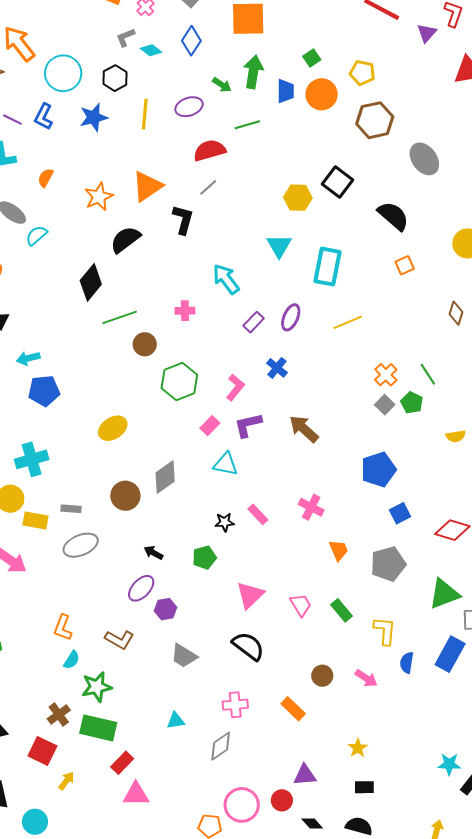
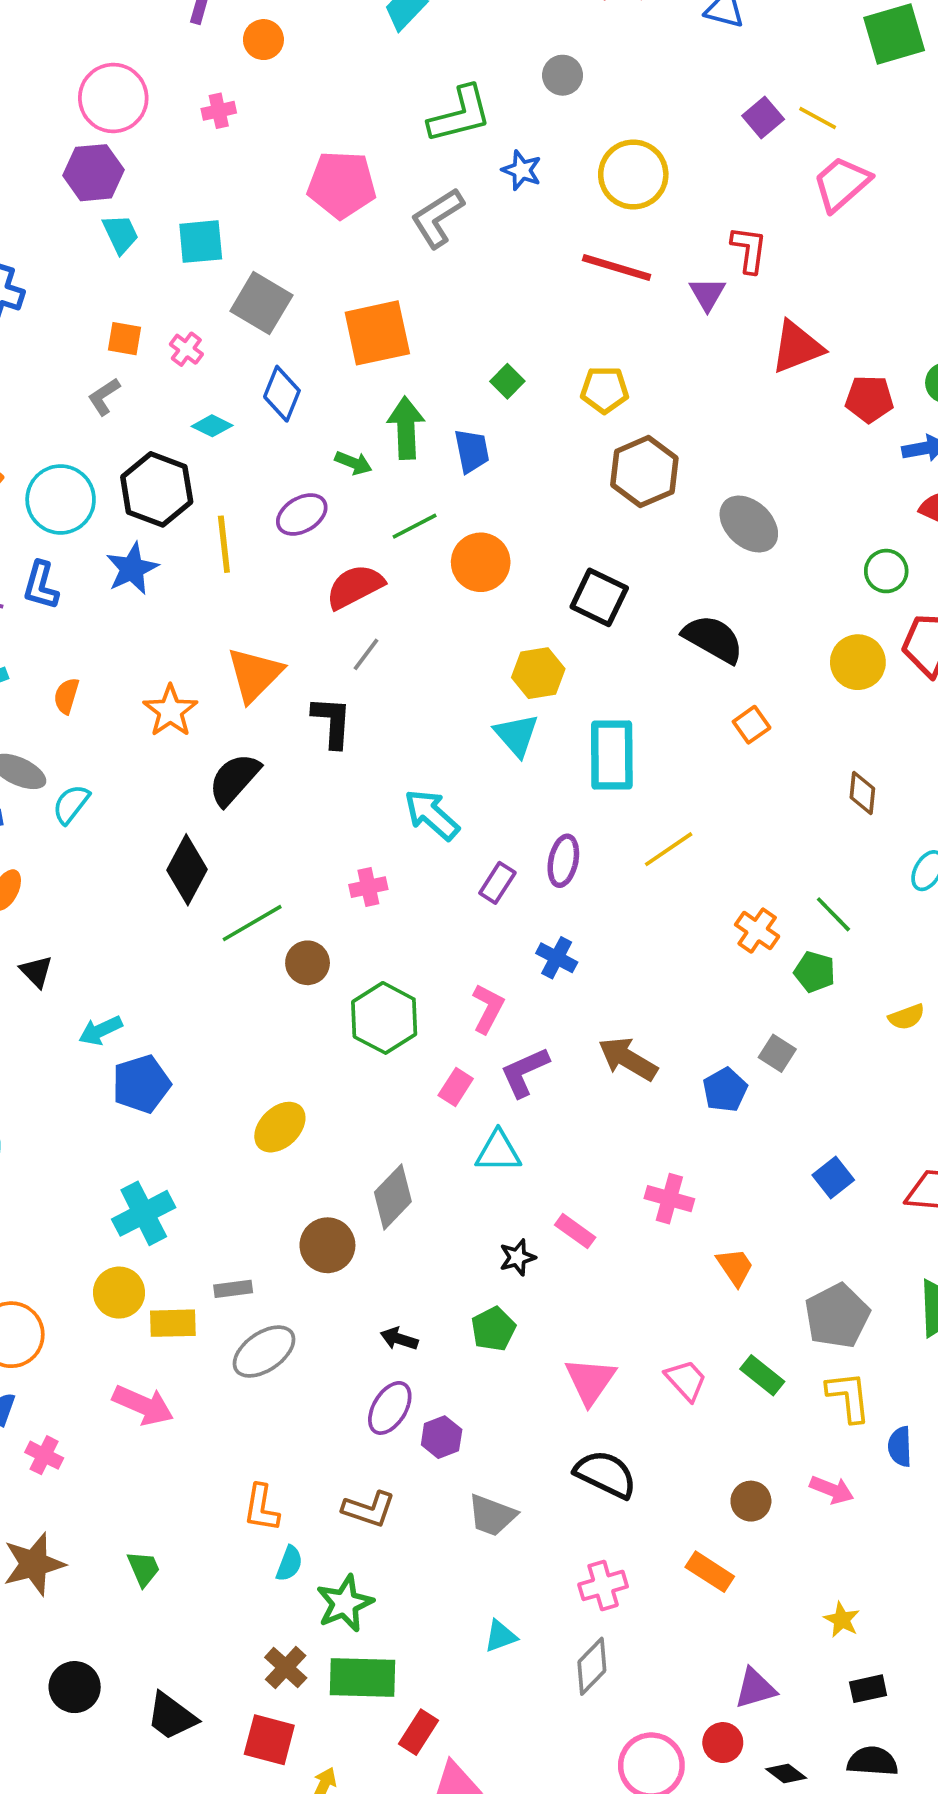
gray L-shape: (125, 37) -> (104, 397), moved
black hexagon: (115, 78) -> (157, 489), size x1.5
orange circle: (322, 94) -> (481, 562), moved
yellow hexagon: (298, 198) -> (538, 673), moved
gray square: (385, 405) -> (777, 1053), moved
blue pentagon: (378, 470) -> (725, 1090), moved, size x0.7
gray pentagon: (388, 564) -> (837, 1316), moved

